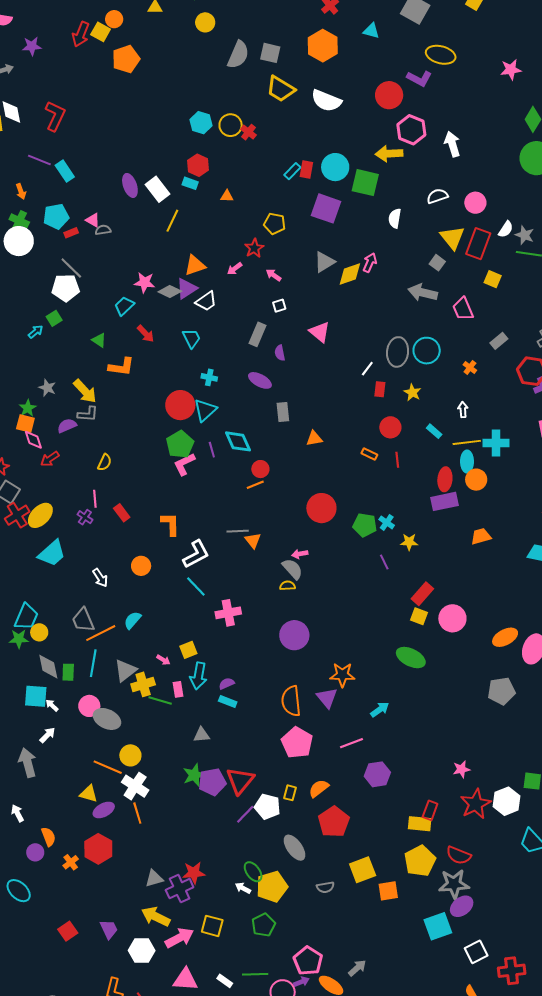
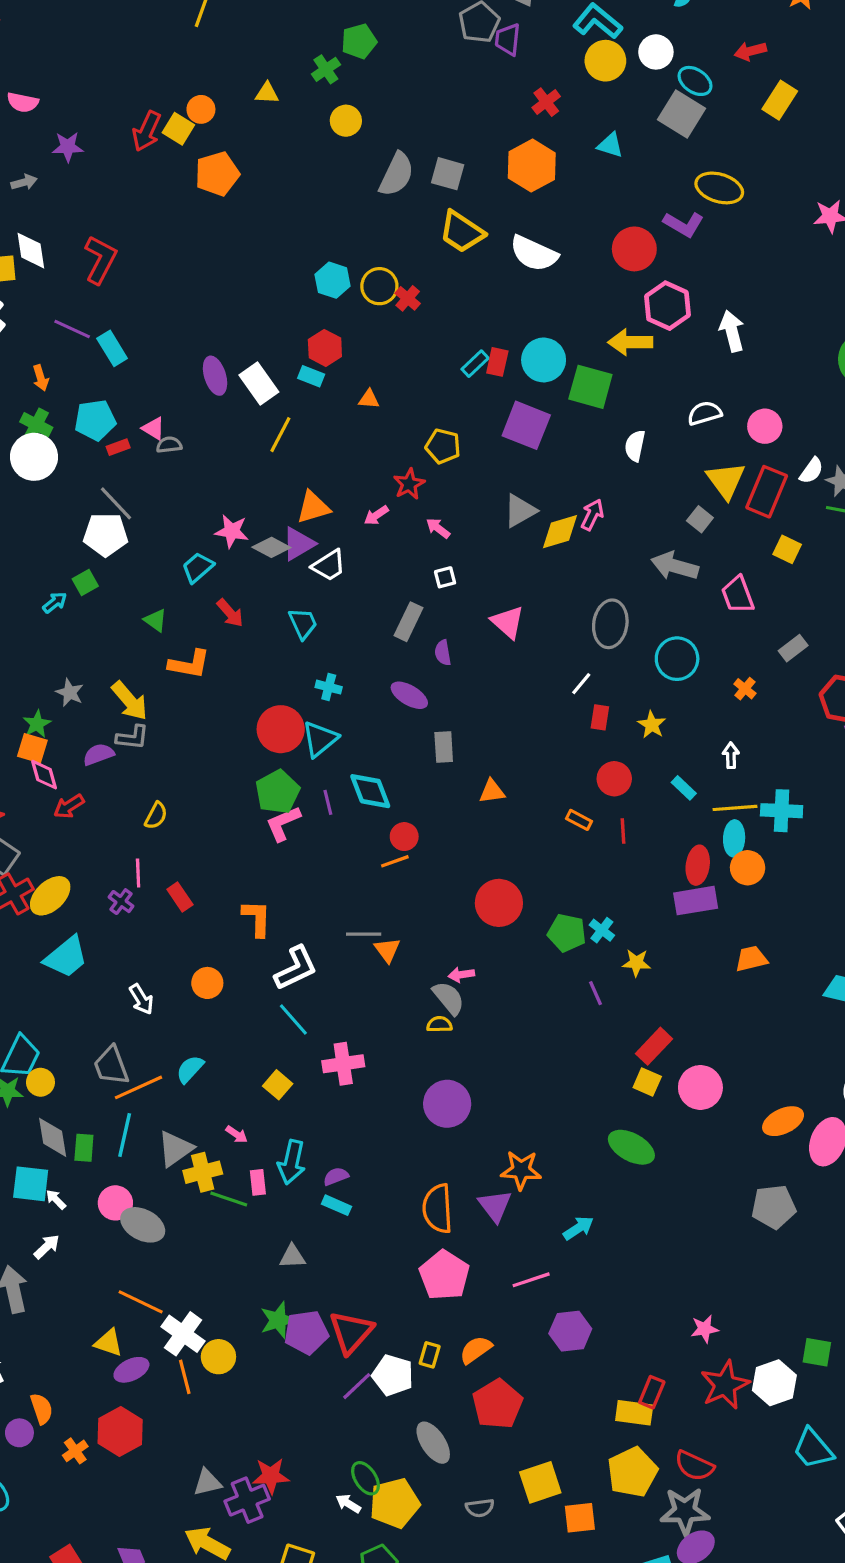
gray ellipse: (398, 352) -> (610, 624), moved
yellow square: (188, 650) -> (278, 1085), moved, turned -30
yellow circle: (130, 755) -> (218, 1357), moved

